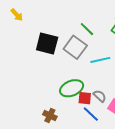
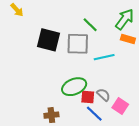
gray square: (75, 47) -> (78, 44), turned -35
brown cross: (50, 115) -> (51, 115), turned -32

